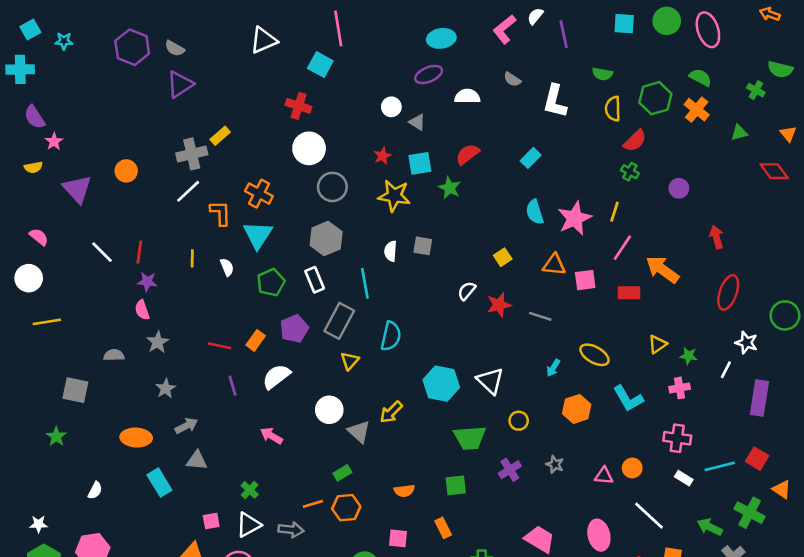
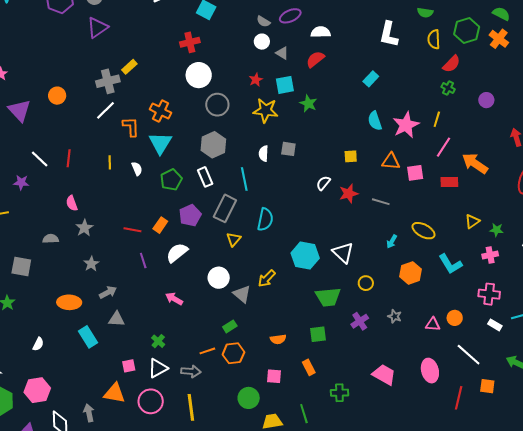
gray semicircle: (512, 79) -> (263, 21), moved
red cross: (299, 106) -> (190, 42), turned -30
red semicircle: (467, 154) -> (315, 59), moved
yellow square: (503, 257) -> (351, 156), turned 32
purple star: (147, 282) -> (21, 182), moved

